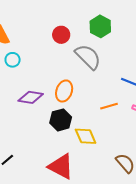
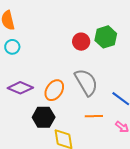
red circle: (61, 35) -> (81, 42), moved
gray semicircle: (88, 57) -> (86, 82), moved

